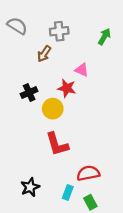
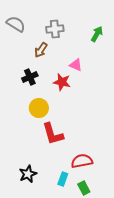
black cross: (29, 93) -> (30, 77), moved
yellow circle: (53, 109) -> (39, 108), moved

